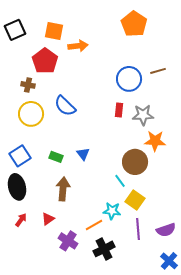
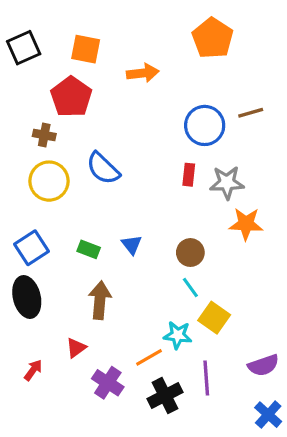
orange arrow: (78, 46) -> (143, 73), moved
brown circle: (135, 162) -> (190, 253), moved, size x0.7
red arrow: (21, 220) -> (33, 370), moved
purple line: (138, 229) -> (206, 378), moved

